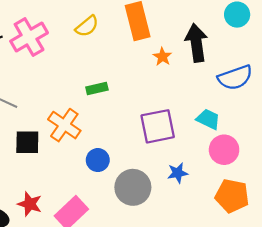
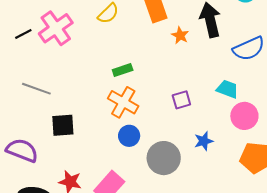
orange cross: (64, 125) -> (123, 102), moved
purple square: (158, 126) -> (181, 100), size x0.6

